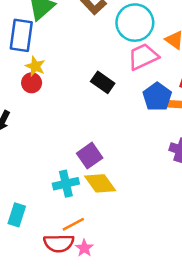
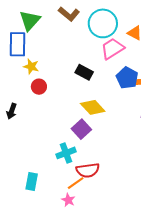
red circle: (32, 83) -> (39, 87), moved
yellow diamond: (100, 183) -> (93, 107), moved
red semicircle: (59, 243) -> (88, 170), moved
pink star: (84, 248) -> (68, 200), moved

